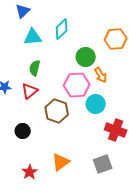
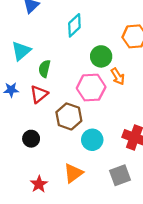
cyan triangle: (33, 37) -> (21, 51), moved, turned -36
cyan circle: (96, 104) -> (92, 140), moved

